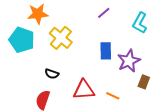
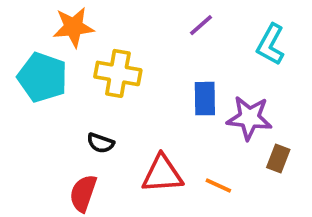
yellow cross: (61, 38) -> (118, 73), turned -30
purple star: (129, 61) -> (249, 118), turned 30

